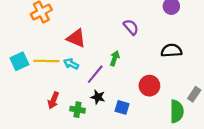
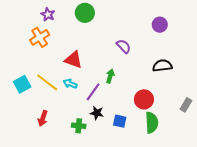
yellow line: (46, 61) -> (47, 82), turned 40
red arrow: (53, 100) -> (43, 118), moved
green semicircle: (177, 111) -> (152, 123), moved

